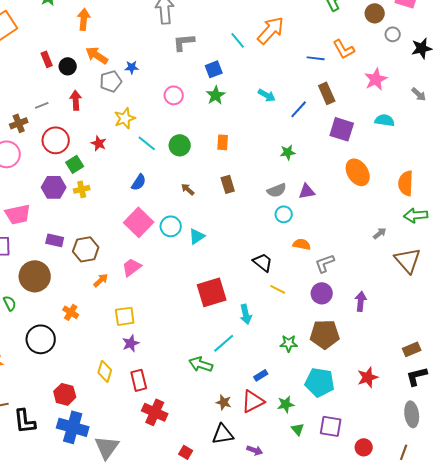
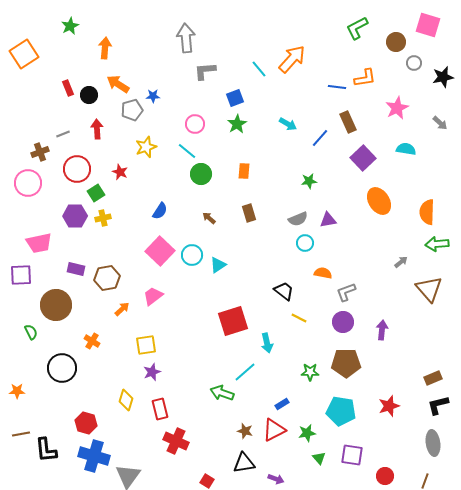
orange L-shape: (344, 49) -> (365, 78), turned -70
purple square: (342, 129) -> (363, 158), turned 30
cyan line: (147, 143) -> (187, 151), moved

